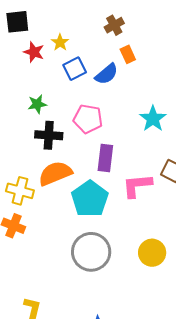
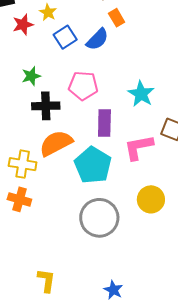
red star: (34, 52) -> (23, 25), turned -30
cyan star: (153, 119) -> (141, 94), moved
yellow circle: (152, 253) -> (151, 199), moved

